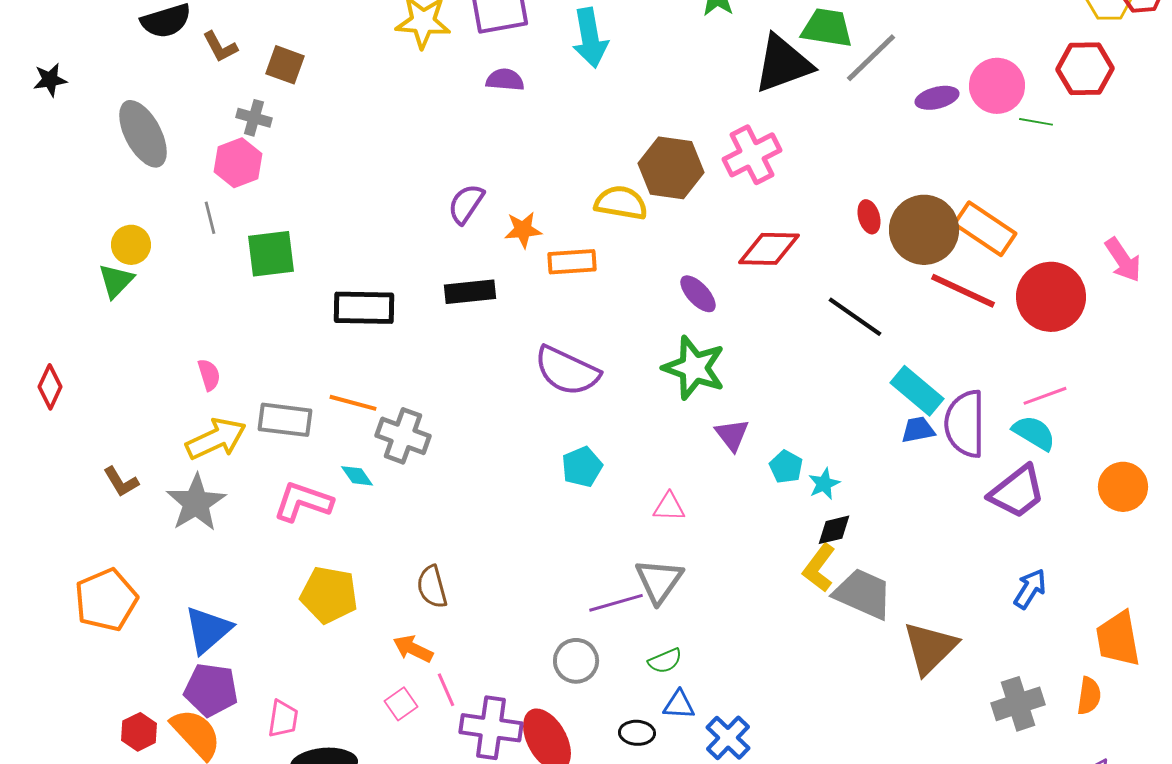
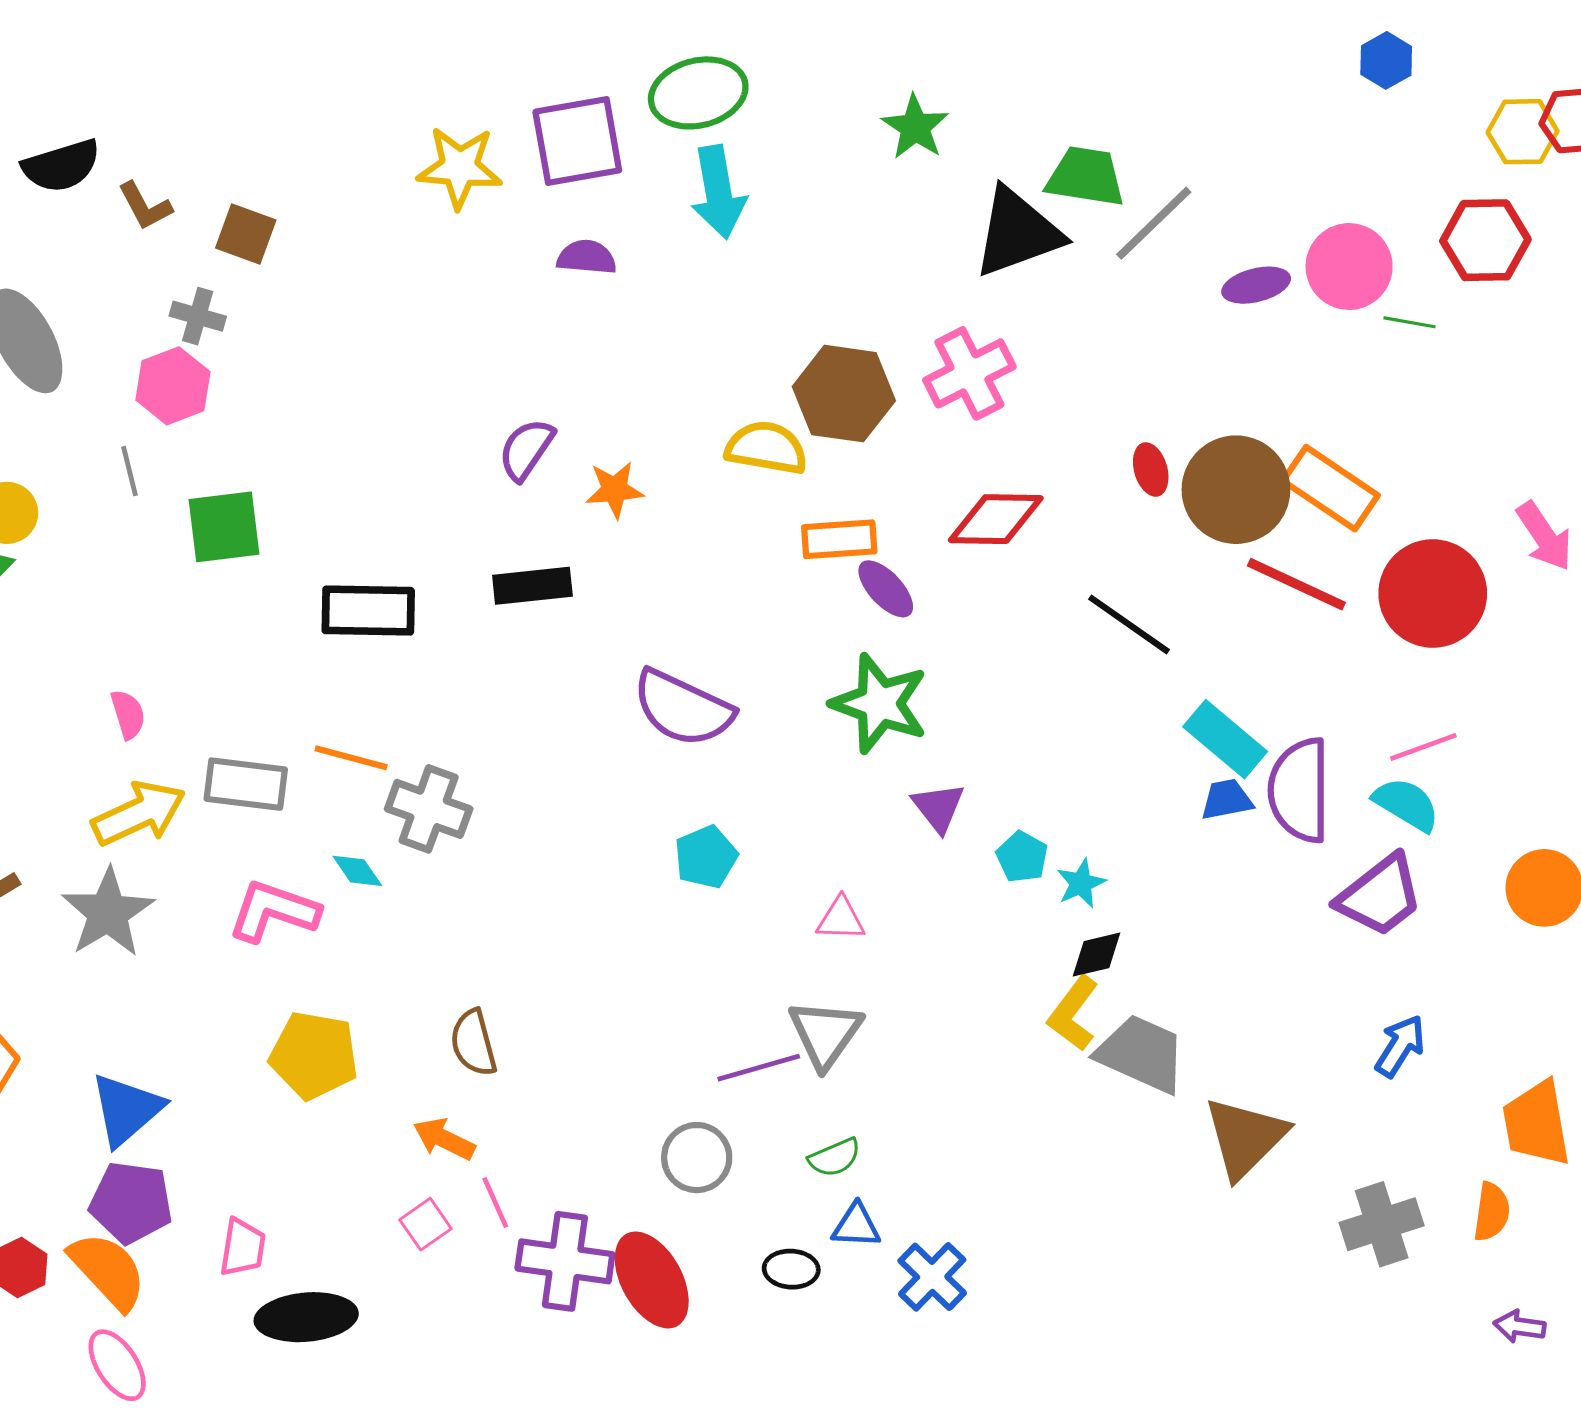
orange rectangle: (572, 262) -> (839, 539), moved

